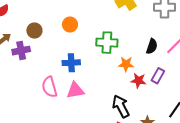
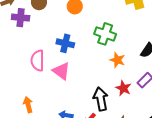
red star: (138, 81) -> (123, 88), moved
pink triangle: (75, 90) -> (61, 71), turned 30

